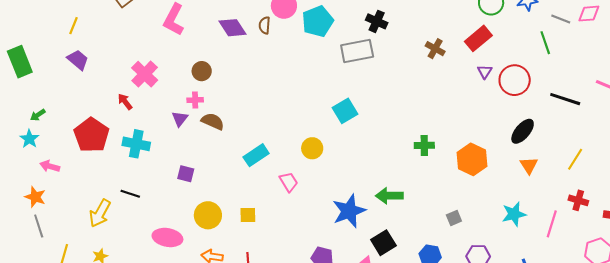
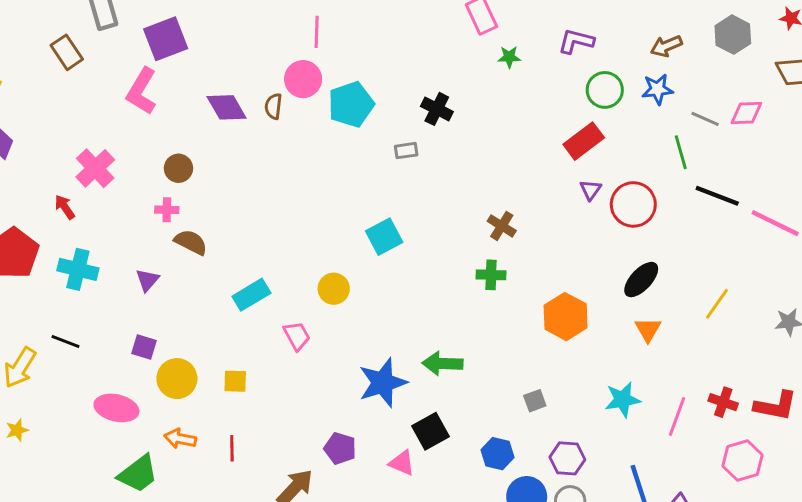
brown cross: (435, 49) -> (502, 226), moved
gray rectangle: (357, 51) -> (406, 151), size x0.5
black line: (565, 99) -> (717, 196), moved
purple triangle: (180, 119) -> (147, 280), moved
green cross: (424, 145) -> (491, 275), moved
yellow line: (575, 159) -> (717, 304), moved
purple square: (186, 174) -> (144, 347), moved
red cross: (578, 200) -> (723, 402), moved

